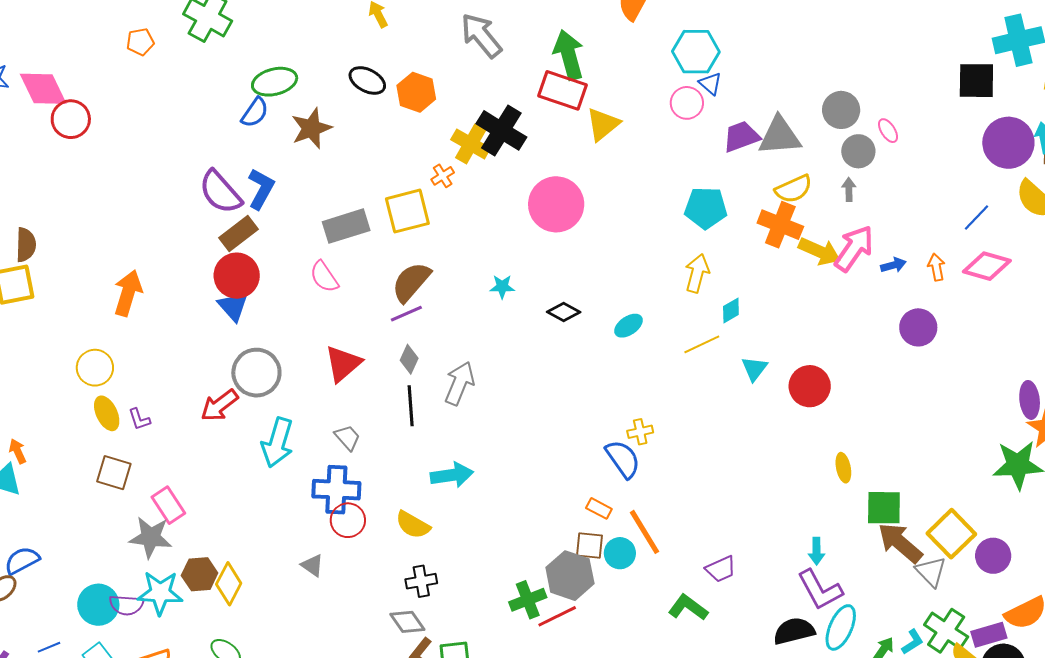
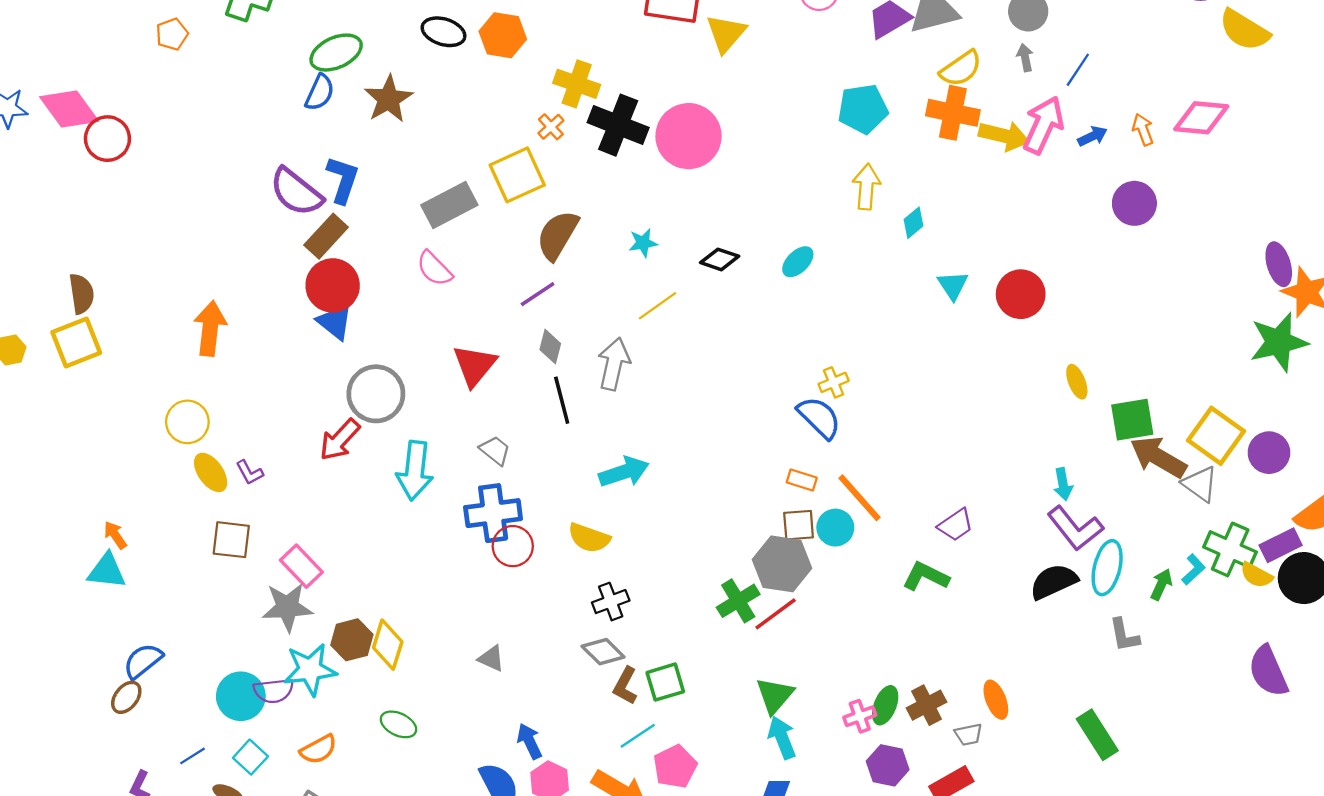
black cross: (501, 130) -> (618, 125), moved
blue line: (976, 217) -> (1078, 70), moved
brown semicircle: (411, 282) -> (558, 235), moved
yellow line: (702, 344) -> (658, 306), moved
gray triangle: (312, 565) -> (491, 658), moved

